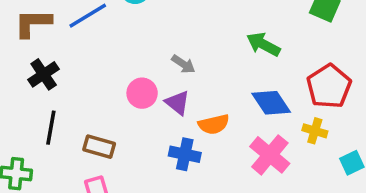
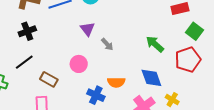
red pentagon: (329, 86) -> (188, 60), moved
pink circle: (142, 93) -> (79, 64), moved
purple triangle: (177, 103) -> (87, 29), moved
black line: (51, 128) -> (24, 62), turned 30

